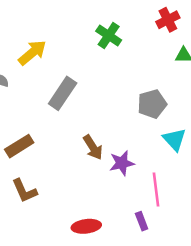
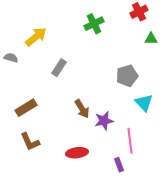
green cross: (109, 36) -> (94, 24), turned 30
gray rectangle: (63, 93) -> (59, 68), size x0.7
red ellipse: (86, 226) -> (77, 153), moved

